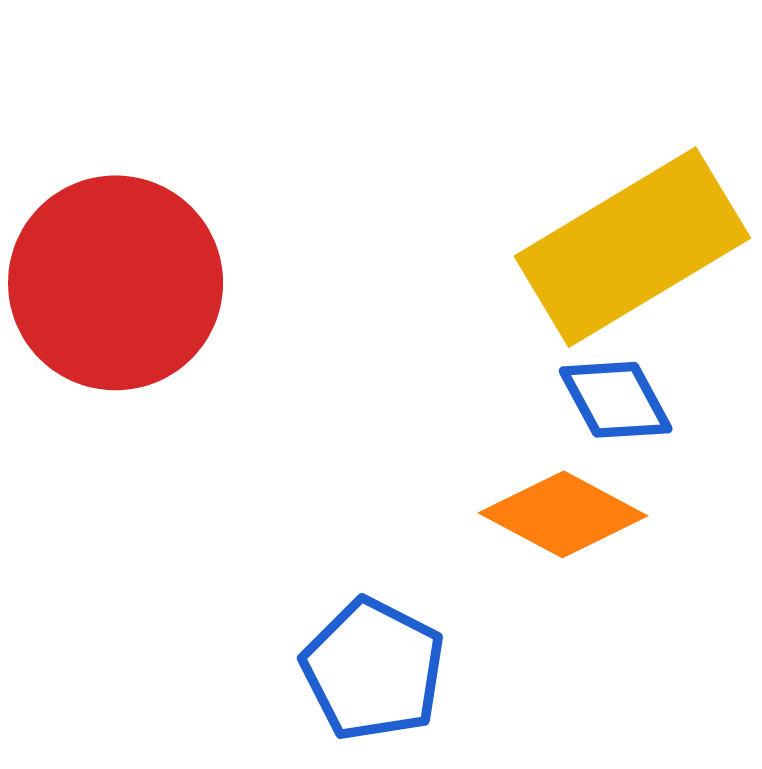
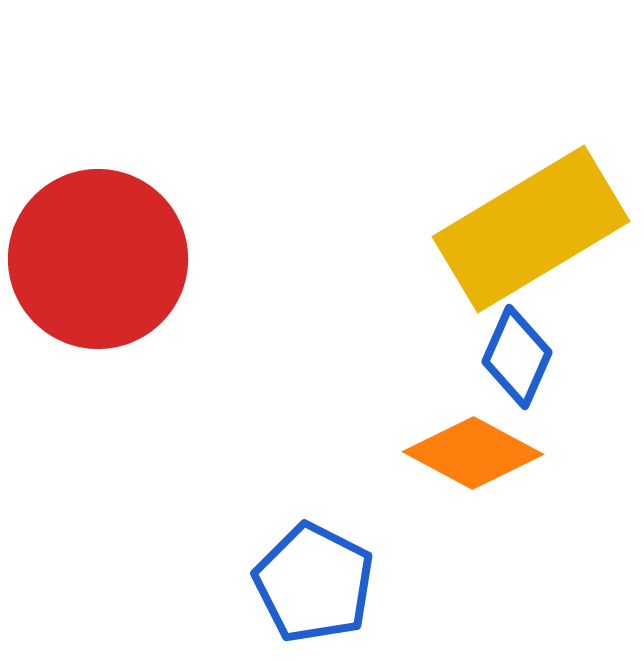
blue diamond: (616, 400) -> (517, 357), turned 52

